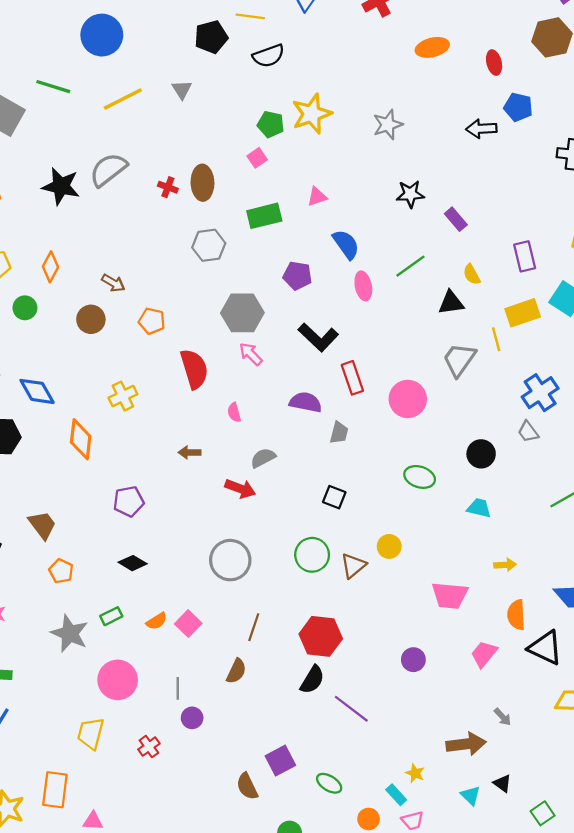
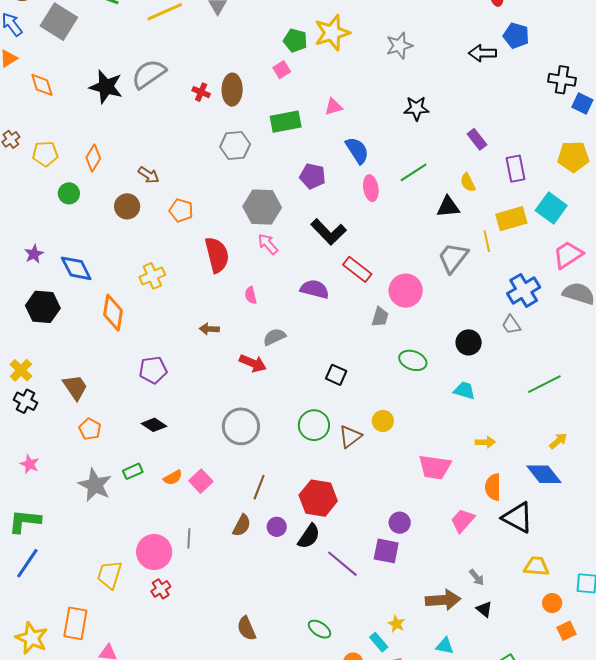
purple rectangle: (456, 219) -> (477, 139), moved
red rectangle: (352, 378) -> (357, 269), turned -36
gray trapezoid: (339, 433) -> (380, 317), moved
pink circle: (118, 680) -> (154, 552), moved
purple circle: (192, 718) -> (277, 527), moved
purple square: (280, 761) -> (386, 551), moved, turned 36
black triangle: (502, 783) -> (484, 609), moved
cyan triangle: (471, 795) -> (445, 646), turned -36

